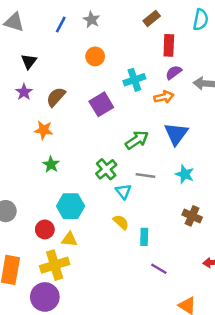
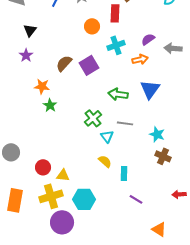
red rectangle: (169, 45) -> (115, 13), moved
orange circle: (95, 56) -> (92, 26), moved
brown semicircle: (56, 97) -> (64, 63), moved
green arrow: (137, 140) -> (118, 94), turned -138
green star: (51, 164) -> (50, 105), moved
cyan star: (185, 174) -> (157, 134), moved
cyan hexagon: (71, 206) -> (84, 199), moved
purple circle: (45, 297) -> (62, 222), moved

